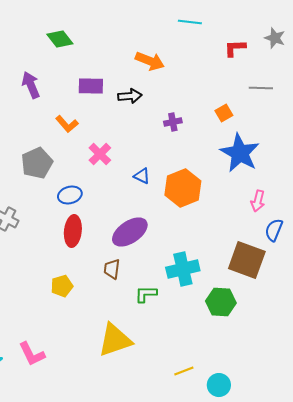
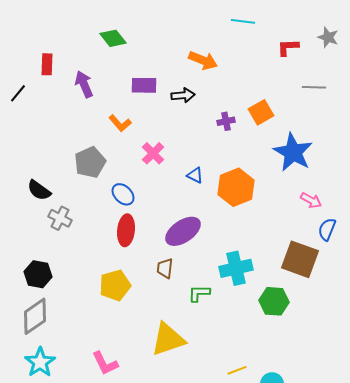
orange square: (224, 113) -> (261, 112), moved, size x1.4
blue ellipse: (70, 195) -> (123, 194), turned 60
pink arrow: (258, 201) -> (311, 200), turned -75
yellow pentagon: (62, 286) -> (115, 285), size x1.4
pink L-shape: (32, 354) -> (105, 363), moved

